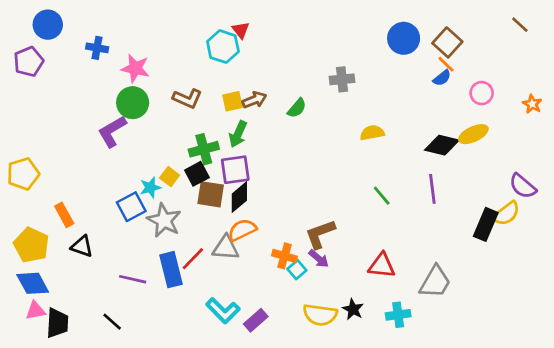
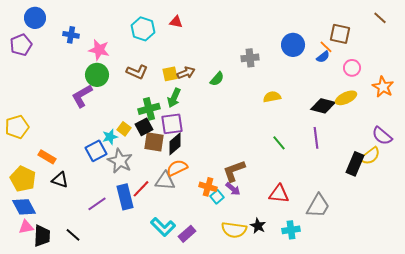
red triangle: (241, 30) -> (176, 22), turned -40
blue circle: (404, 38) -> (293, 45), moved
brown square: (447, 42) -> (340, 34), moved, turned -30
cyan hexagon: (223, 47) -> (143, 29), moved
orange star: (532, 104) -> (383, 87), moved, size x1.5
orange rectangle: (64, 215) -> (47, 157), turned -30
purple line: (133, 279) -> (97, 204), turned -48
black line: (112, 322) -> (73, 235), moved

